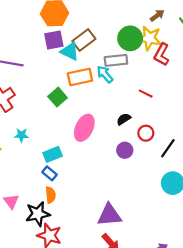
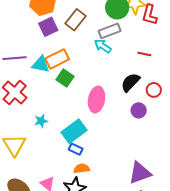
cyan triangle: (70, 51) -> (41, 64), moved
orange rectangle: (80, 77) -> (57, 59), moved
black semicircle: (124, 119) -> (130, 82), size x1.5
cyan rectangle: (53, 154) -> (74, 131), size x1.4
orange semicircle: (50, 195) -> (82, 168), turned -77

